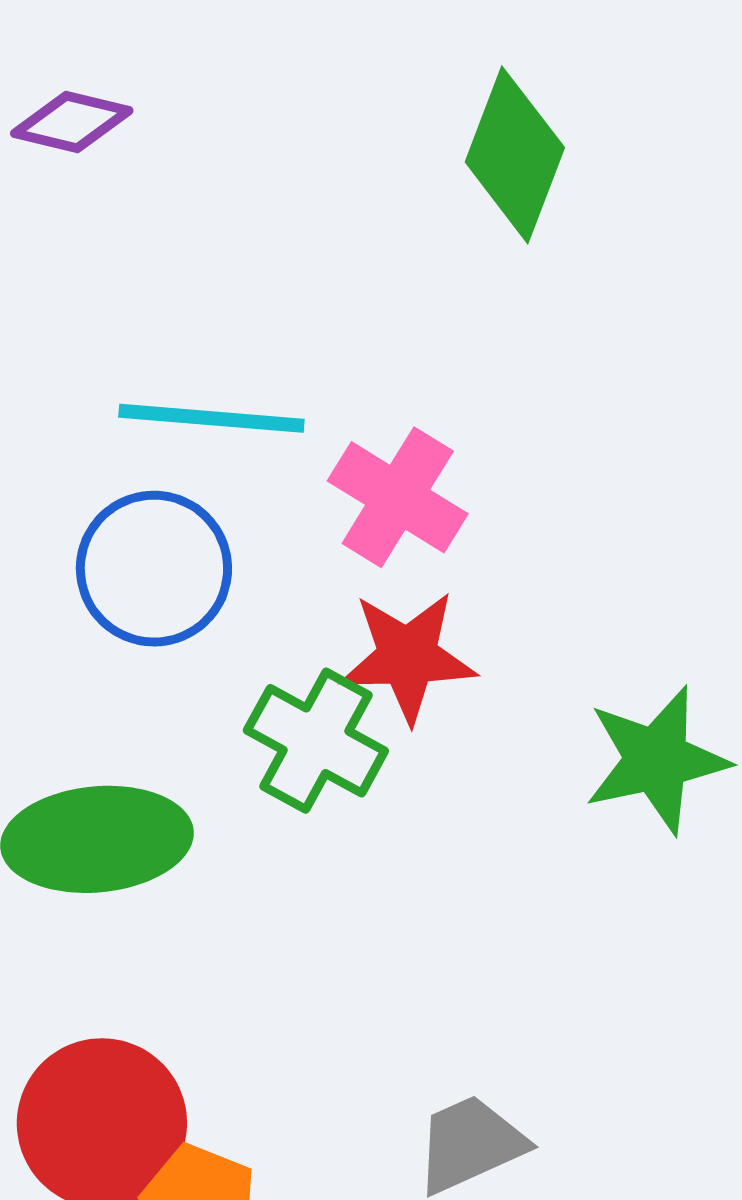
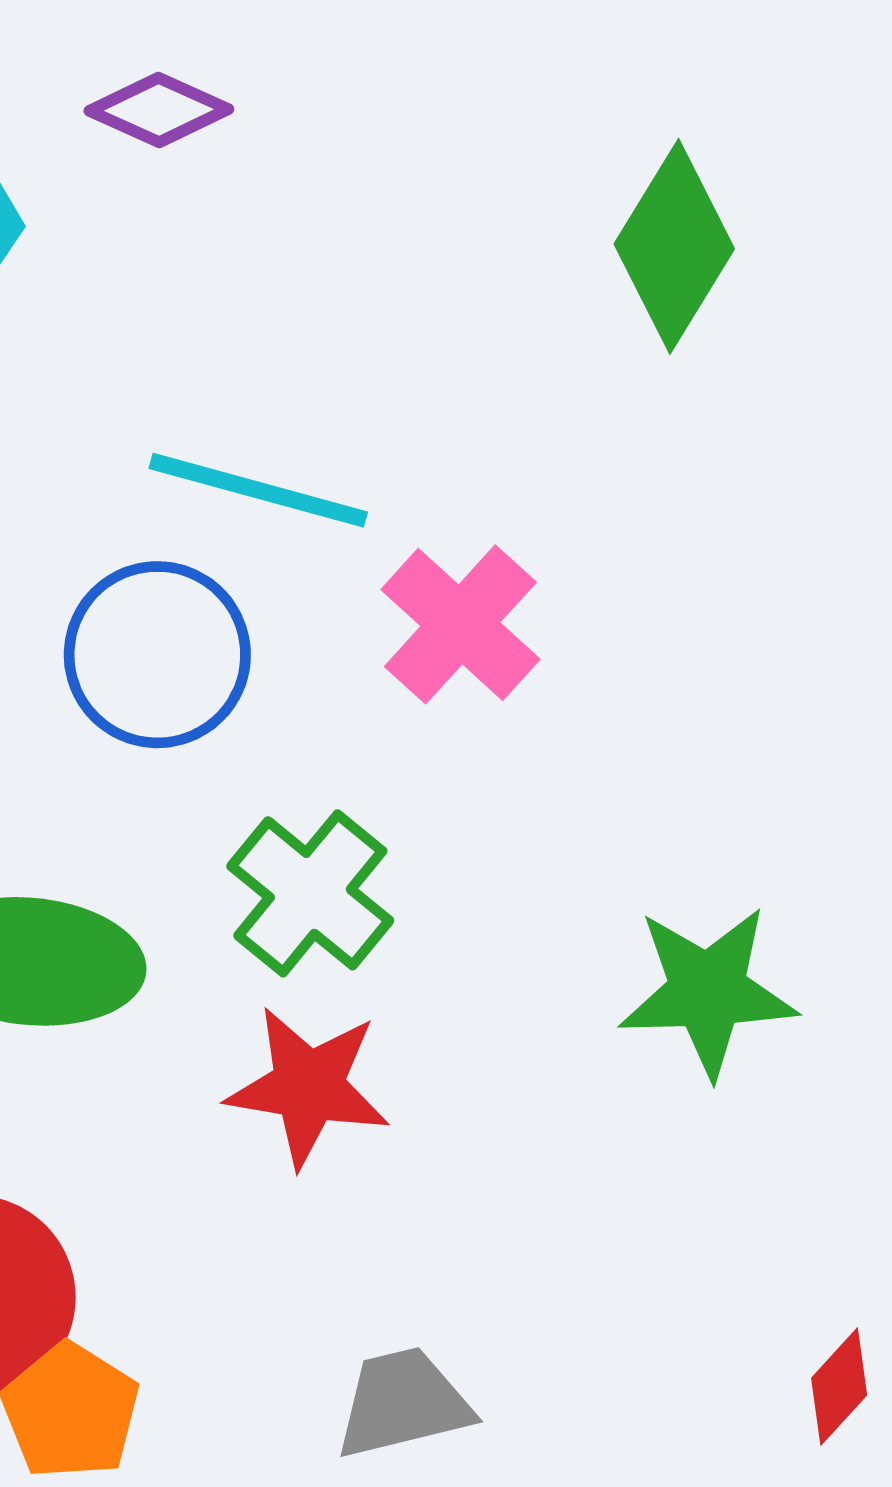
red star: (408, 657) -> (308, 1087), moved

